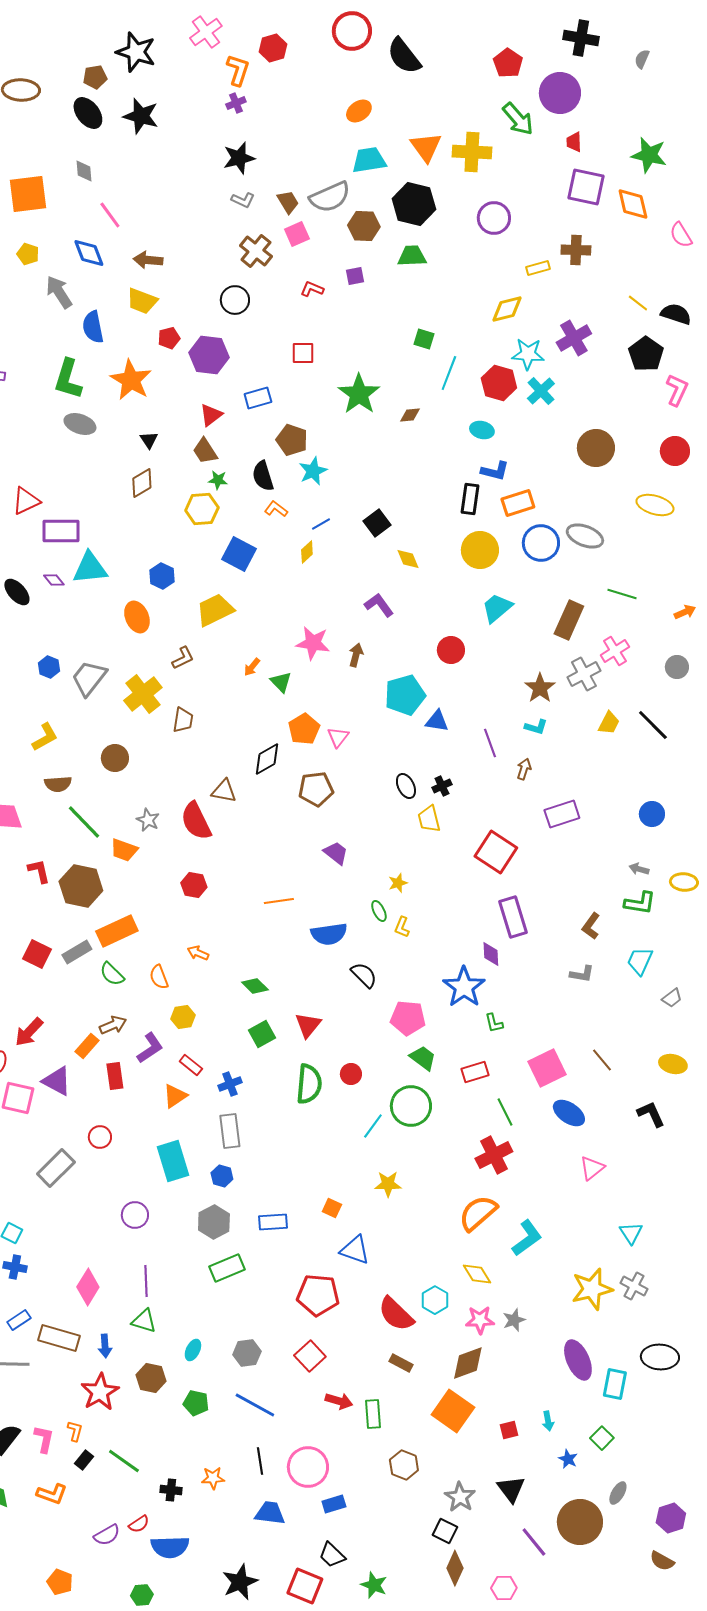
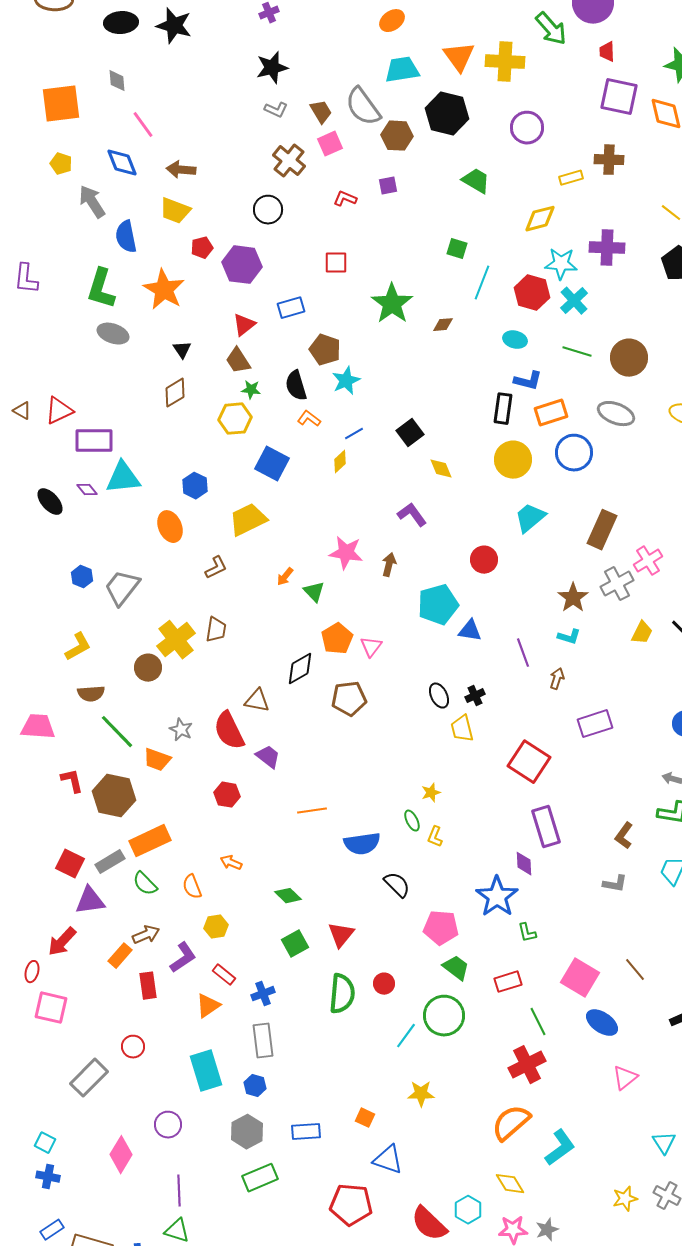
black ellipse: (88, 113) -> (121, 23), turned -56
gray semicircle: (330, 197) -> (363, 107), turned 78
green trapezoid: (412, 256) -> (476, 181), moved, turned 32
purple cross: (574, 338) -> (607, 248), turned 32
gray ellipse: (585, 536) -> (616, 414), moved
green line: (622, 594) -> (577, 352), moved
yellow cross: (143, 694) -> (176, 640), moved
purple trapezoid: (336, 853) -> (268, 757), moved
pink square: (547, 1068) -> (580, 978), turned -33
purple triangle: (57, 1081) -> (90, 901), moved, turned -36
pink diamond: (88, 1287) -> (121, 1155), moved
yellow star: (592, 1289) -> (625, 1199), size x0.6

